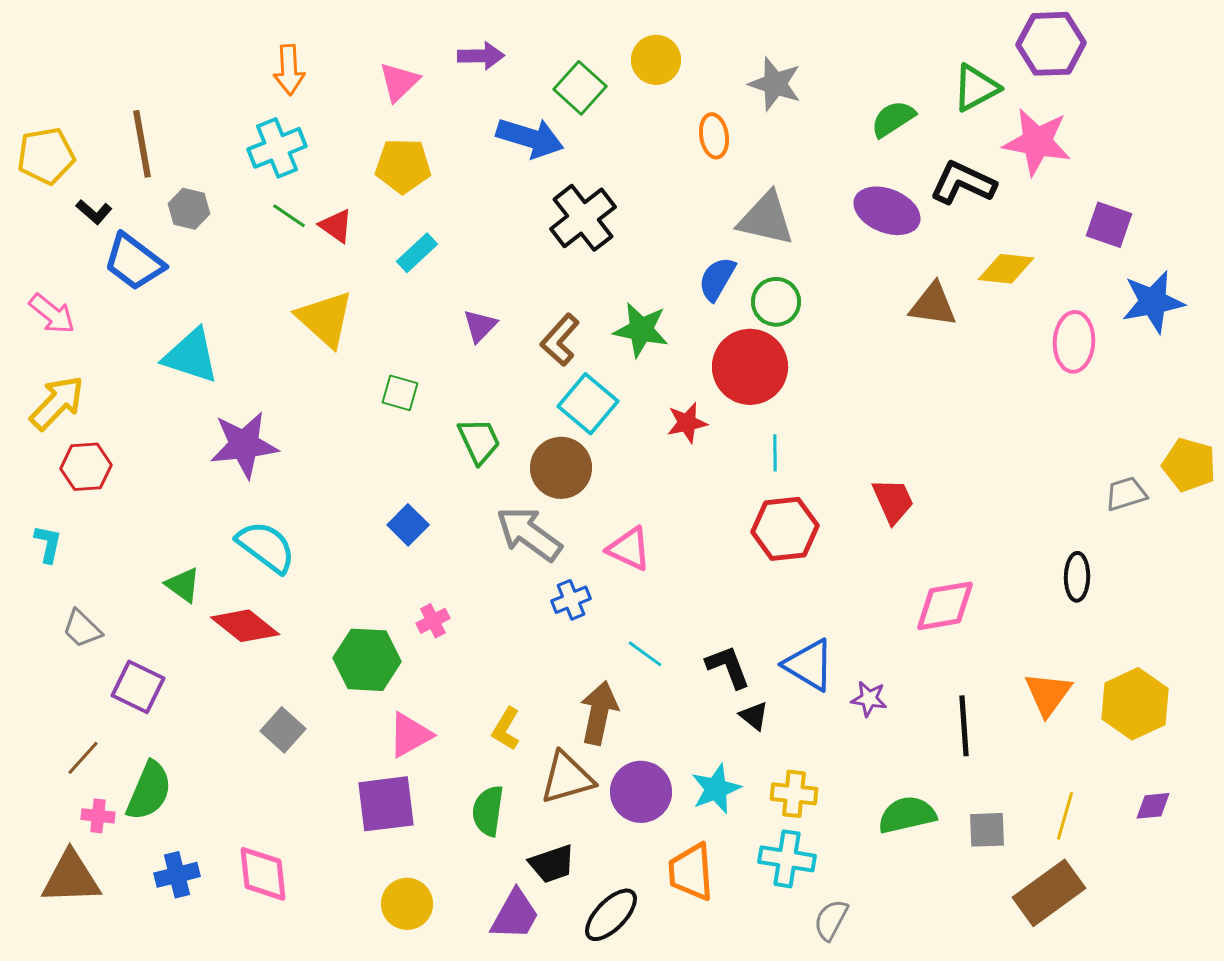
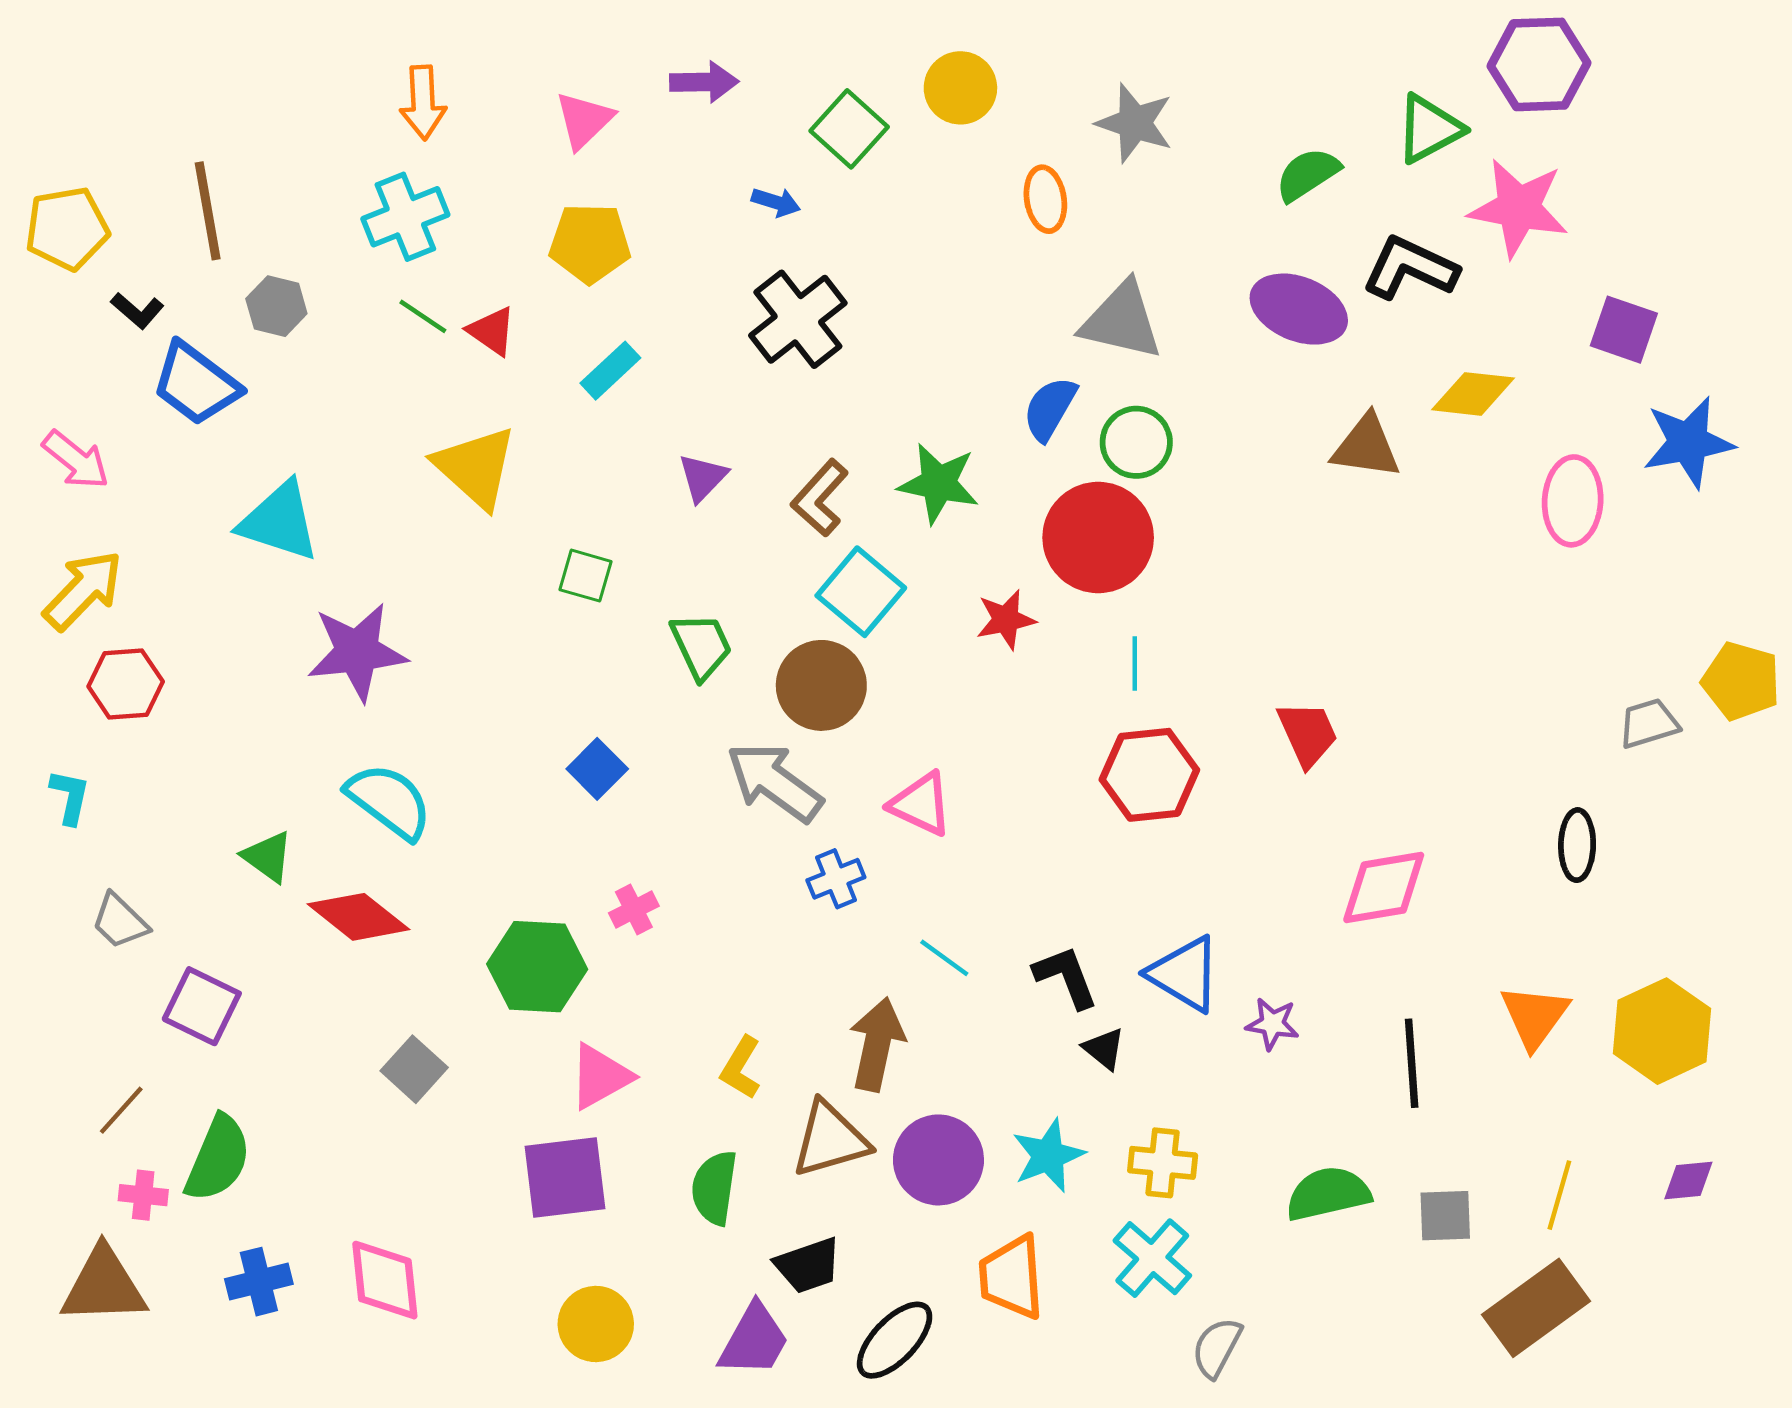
blue arrow: (530, 138) -> (776, 202), size x0.5
black cross: (583, 218) -> (798, 319), moved
cyan cross: (787, 859) -> (1152, 1258), turned 32

